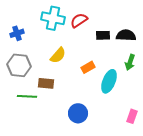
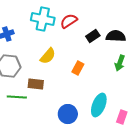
black rectangle: (103, 35) -> (93, 36), turned -32
orange rectangle: (88, 67) -> (78, 68), turned -32
cyan ellipse: (109, 81) -> (99, 105), moved

